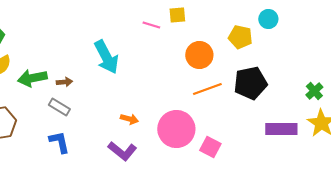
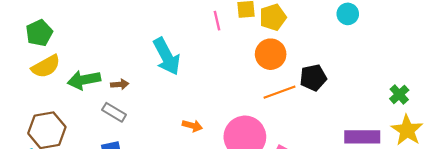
pink line: (151, 25) -> (217, 21), turned 60
yellow pentagon: (240, 37) -> (273, 17), moved, turned -30
black pentagon: (250, 83) -> (313, 78), moved, size x0.7

